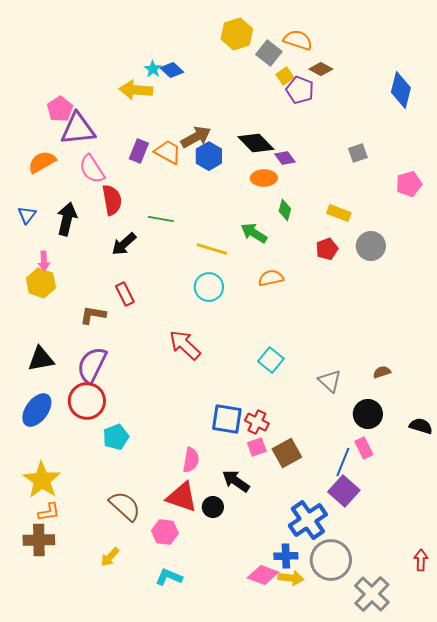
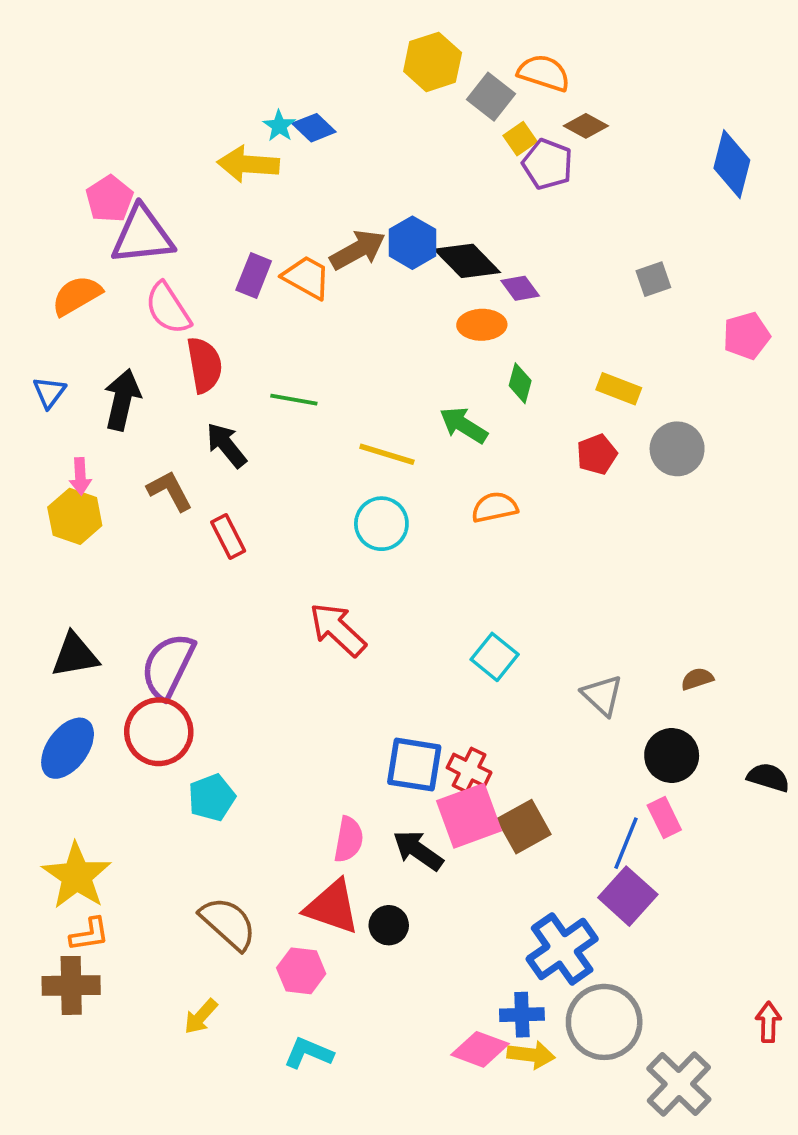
blue hexagon: (209, 156) -> (412, 243), moved
black arrow: (124, 244) -> (226, 445), turned 92
brown L-shape: (93, 315) -> (170, 491), moved, turned 52
pink square: (257, 447) -> (469, 816), size x1.8
black arrow: (236, 481) -> (418, 850), moved

